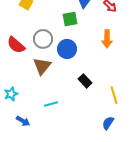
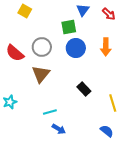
blue circle: (67, 49) -> (76, 48), moved
blue arrow: (23, 121) -> (59, 129), moved
blue semicircle: (108, 123) -> (107, 131), turned 96

